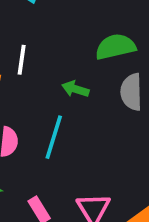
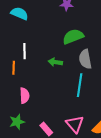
cyan line: (54, 137) -> (80, 85), moved

